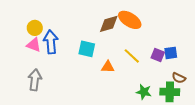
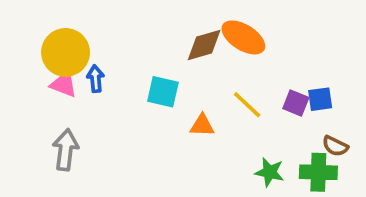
yellow circle: (35, 28) -> (66, 52), size x1.6
blue arrow: (51, 42) -> (95, 79), size x0.6

